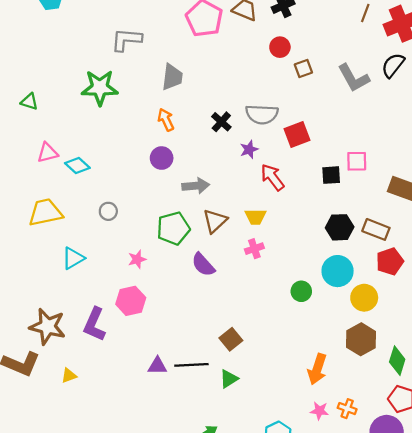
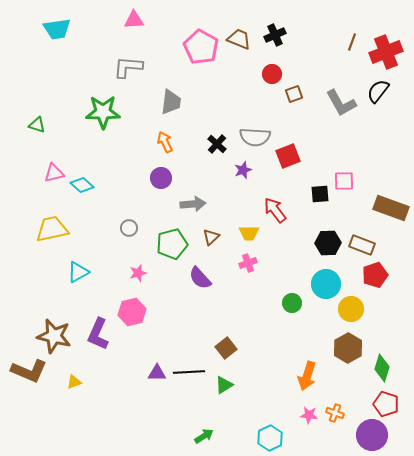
red arrow: (272, 177) -> (275, 210), moved
gray circle: (108, 211) -> (129, 228), moved
brown triangle: (215, 221) -> (211, 237), size x0.7

